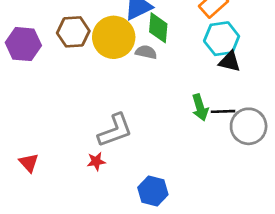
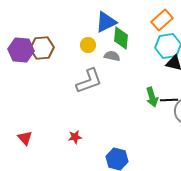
brown hexagon: (73, 32) -> (42, 48), moved
yellow circle: (114, 37) -> (88, 45), size x0.5
gray L-shape: (115, 130) -> (89, 81), moved

